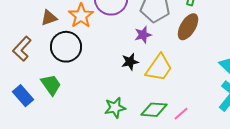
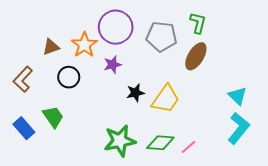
purple star: (143, 35) -> (113, 65), moved
black circle: (66, 47) -> (69, 77), size x0.7
green star: (115, 108) -> (120, 141), size x1.4

